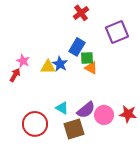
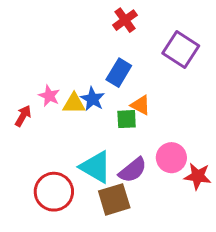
purple square: (117, 32) -> (181, 49), turned -35
green square: (87, 58) -> (127, 119), moved
pink star: (23, 61) -> (49, 96), moved
cyan triangle: (62, 108) -> (96, 167), size x1.6
pink circle: (104, 115) -> (171, 158), moved

